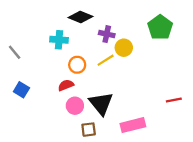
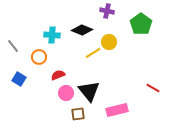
black diamond: (81, 17) -> (82, 30), moved
purple cross: (107, 34) -> (107, 11), moved
orange circle: (77, 65) -> (39, 57), moved
red line: (174, 100) -> (153, 88), turned 40

